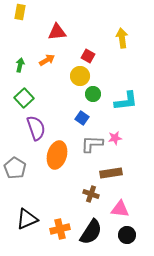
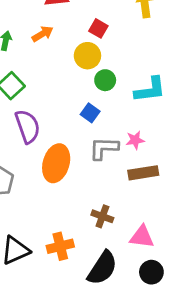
brown rectangle: (111, 173) -> (143, 173), moved
orange cross: (60, 229) -> (60, 246), moved

